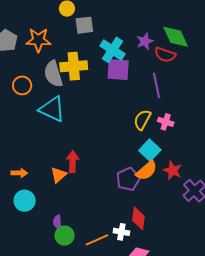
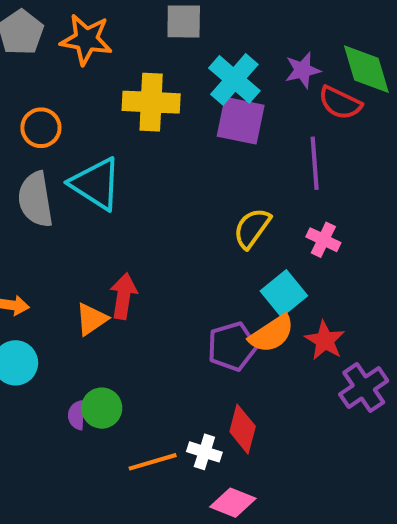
gray semicircle: (53, 74) -> (36, 199), moved
yellow semicircle: (142, 120) -> (252, 228), moved
green circle: (65, 236) -> (102, 408), moved

